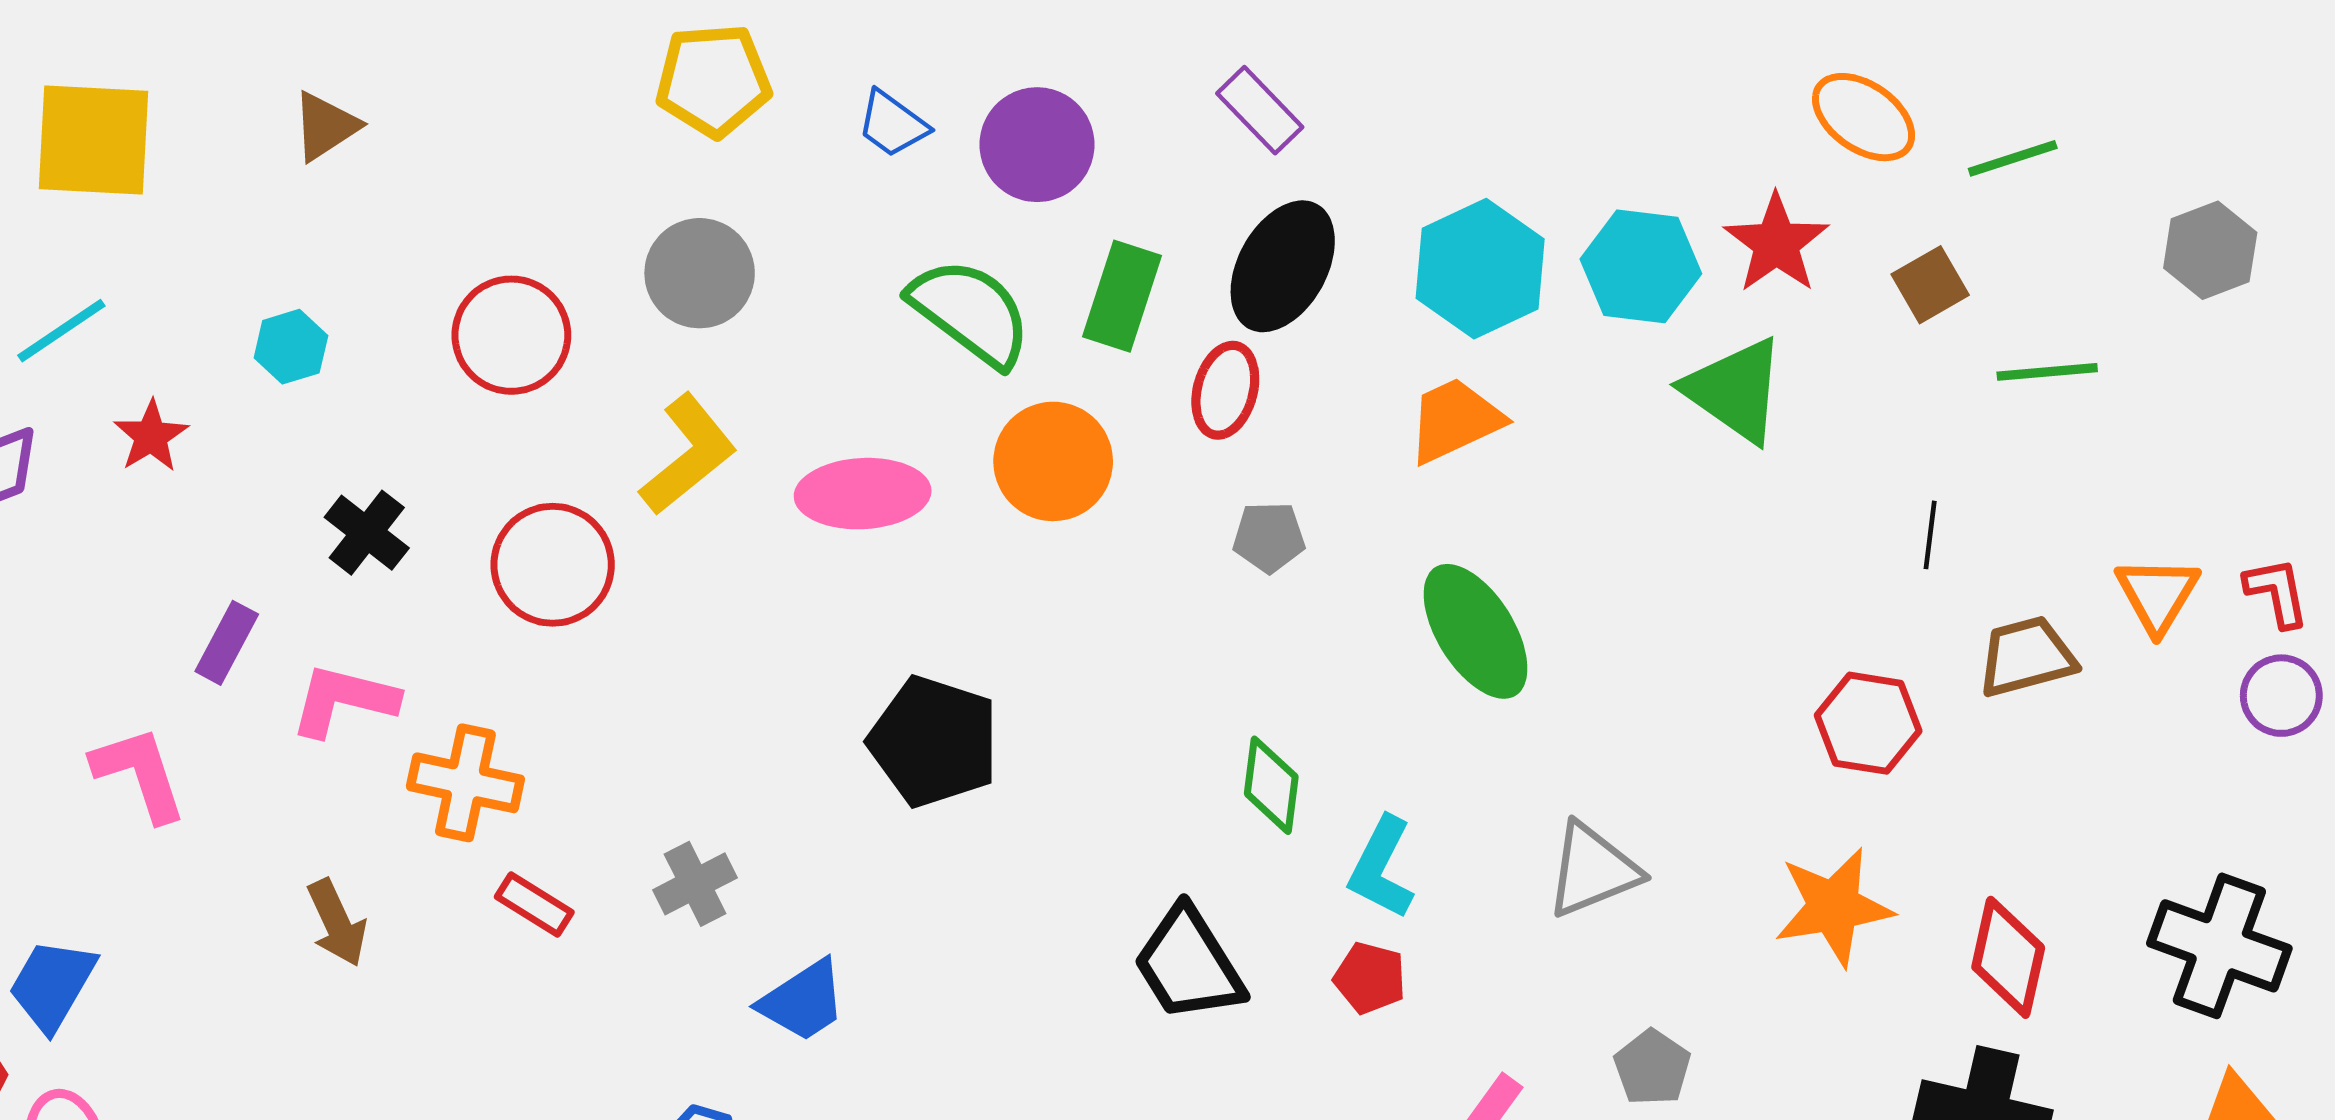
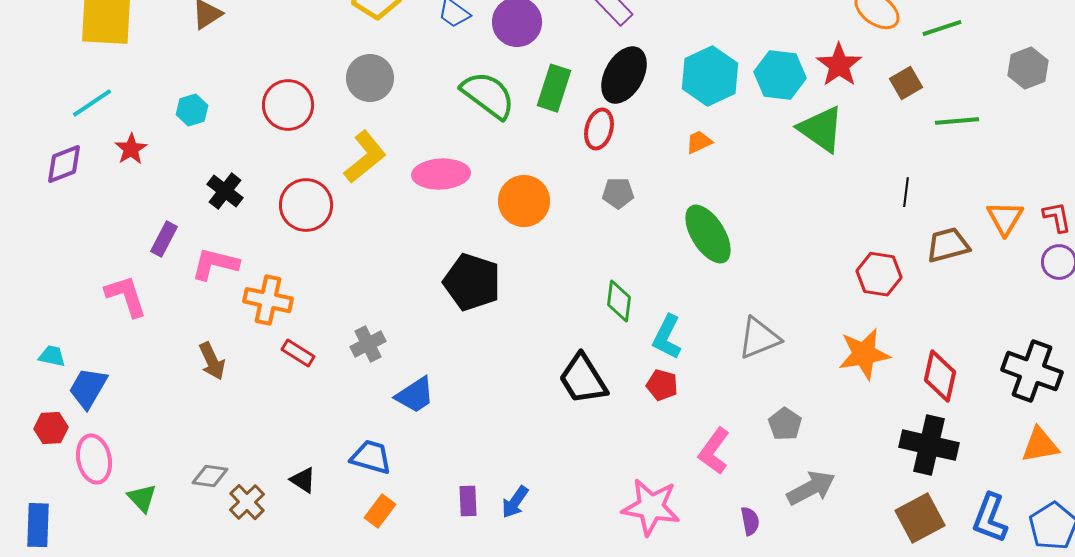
orange trapezoid: (1455, 420) -> (699, 142), size x0.6
orange circle: (1053, 461) -> (524, 201), moved

